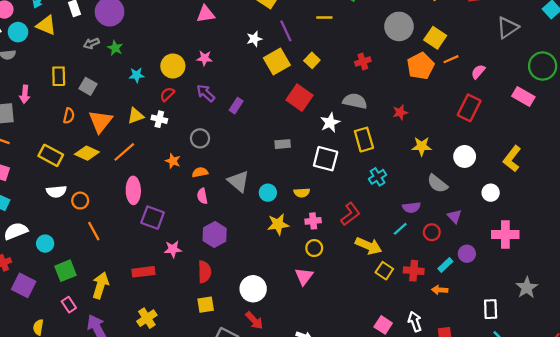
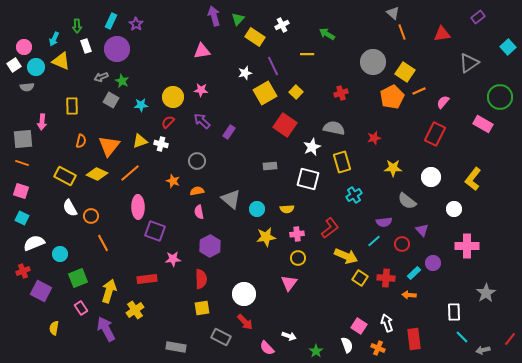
gray square: (88, 86) -> (111, 100), moved
white semicircle: (56, 192) -> (70, 208), turned 66
yellow cross: (147, 318) -> (135, 310), moved

